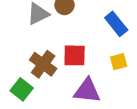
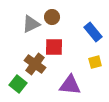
red square: (75, 55) -> (54, 47), moved

